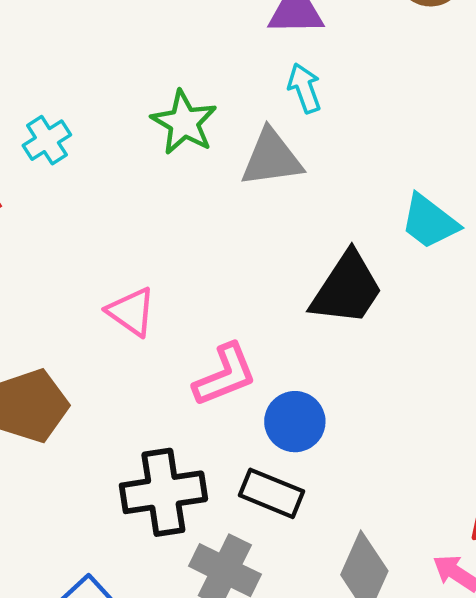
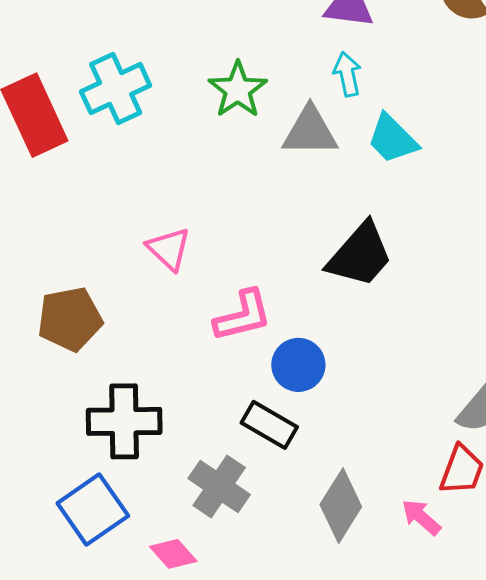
cyan cross: (47, 140) -> (116, 89), size x1.6
cyan trapezoid: (430, 222) -> (392, 139), moved
black cross: (163, 492) -> (124, 421), moved

